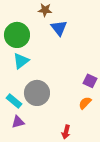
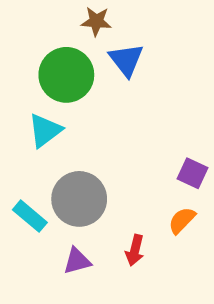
green circle: (17, 35) -> (66, 75), moved
purple triangle: (18, 122) -> (77, 261), moved
red arrow: (66, 132) -> (135, 250), moved

